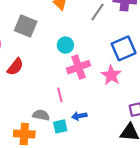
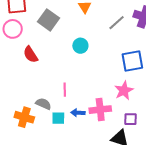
red semicircle: (15, 67) -> (31, 55), turned 96
pink cross: (79, 67) -> (100, 110), moved
pink star: (111, 75) -> (124, 90), moved

